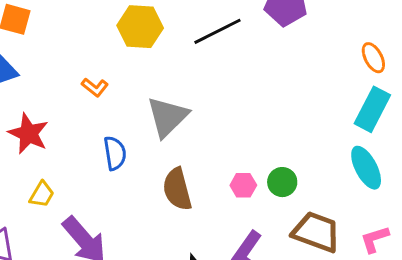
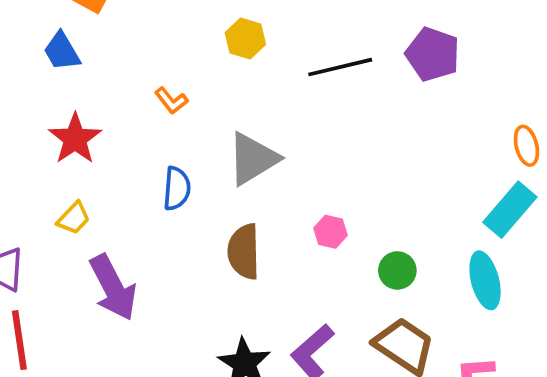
yellow hexagon: (140, 27) -> (245, 38), size x0.7
green circle: (282, 182) -> (397, 270), moved
pink hexagon: (243, 185) -> (330, 232), moved

